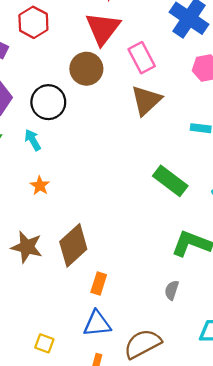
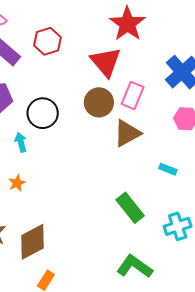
red triangle: (103, 28) -> (106, 62), turned -32
pink rectangle: (142, 58) -> (133, 96), turned 36
brown circle: (86, 69) -> (99, 102), moved

